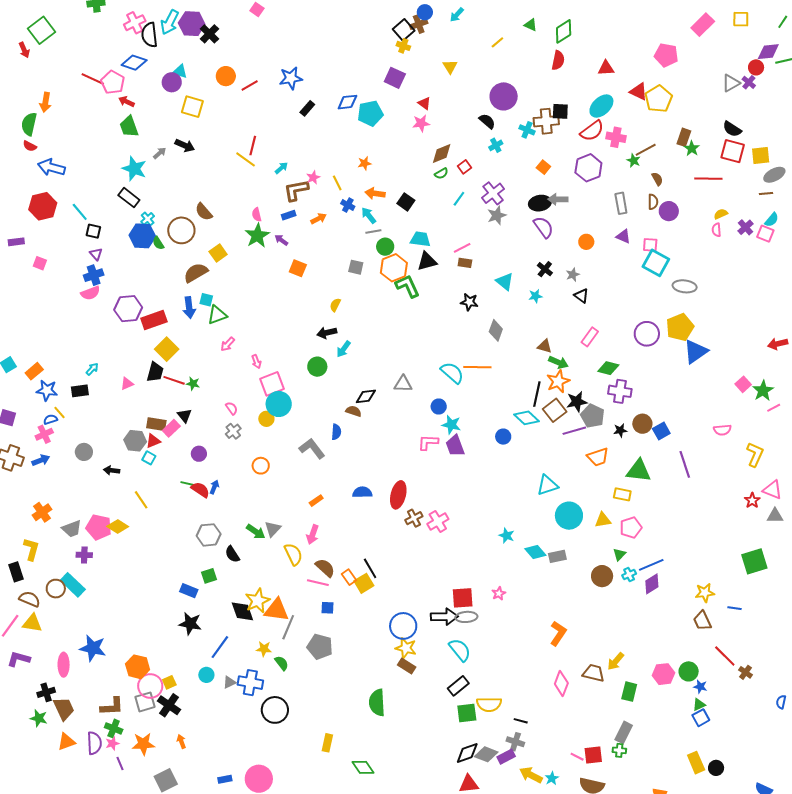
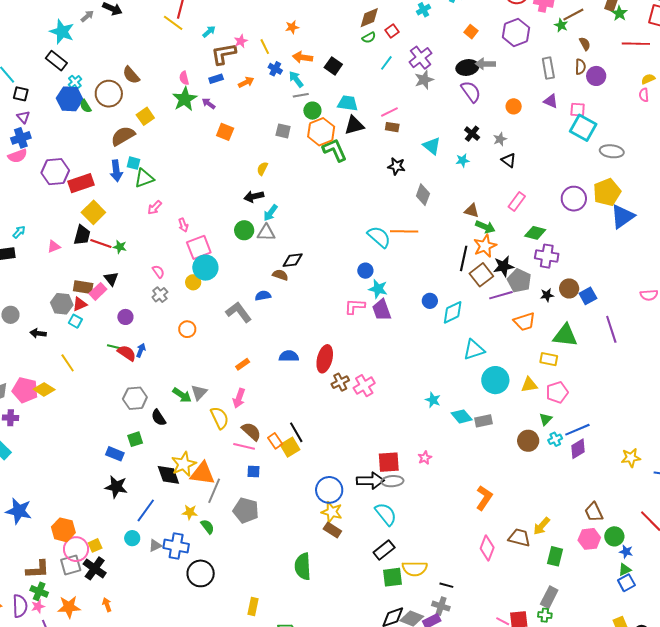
gray triangle: (403, 384) -> (266, 233), moved
cyan diamond: (526, 418) -> (453, 312), moved, turned -70
blue semicircle: (336, 432) -> (263, 296), turned -105
brown trapezoid: (702, 621) -> (594, 512), moved

